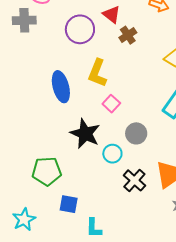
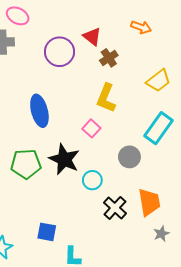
yellow L-shape: (97, 73) -> (106, 98), moved
gray circle: (136, 133) -> (129, 157), moved
green pentagon: (47, 171) -> (26, 164), moved

